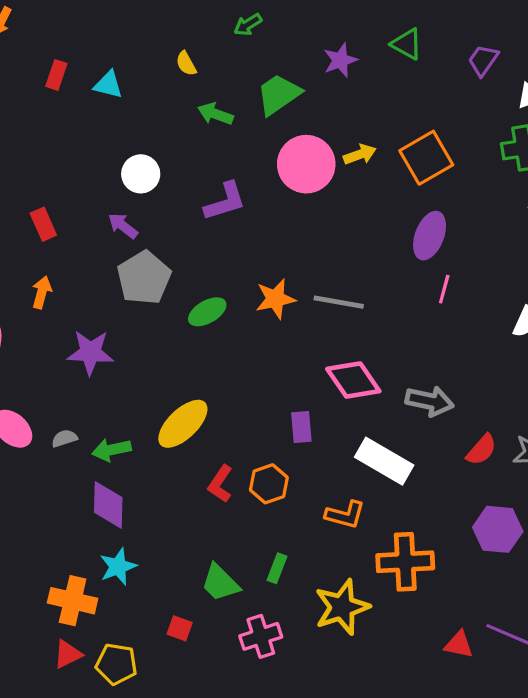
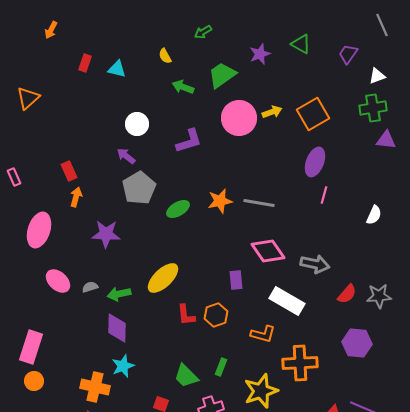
red rectangle: (43, 224) -> (69, 171), moved
red L-shape: (220, 484) -> (186, 315), turned -40

